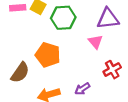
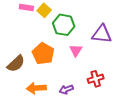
pink triangle: (96, 42) -> (76, 50), moved

